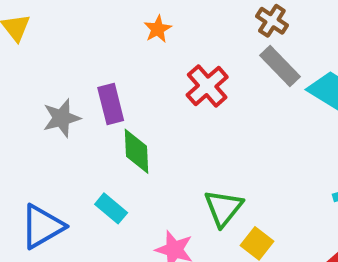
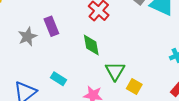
green diamond: (136, 151) -> (91, 45), moved

